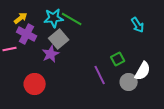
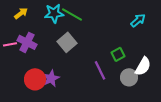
cyan arrow: (138, 25) -> (138, 20), turned -98
purple cross: (27, 34) -> (27, 42), moved
gray square: (59, 39) -> (67, 42), moved
purple star: (51, 54) -> (51, 78), moved

